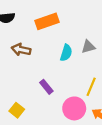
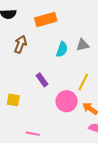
brown arrow: (21, 50) -> (20, 44), turned 96
yellow square: (17, 110) -> (13, 100), turned -32

